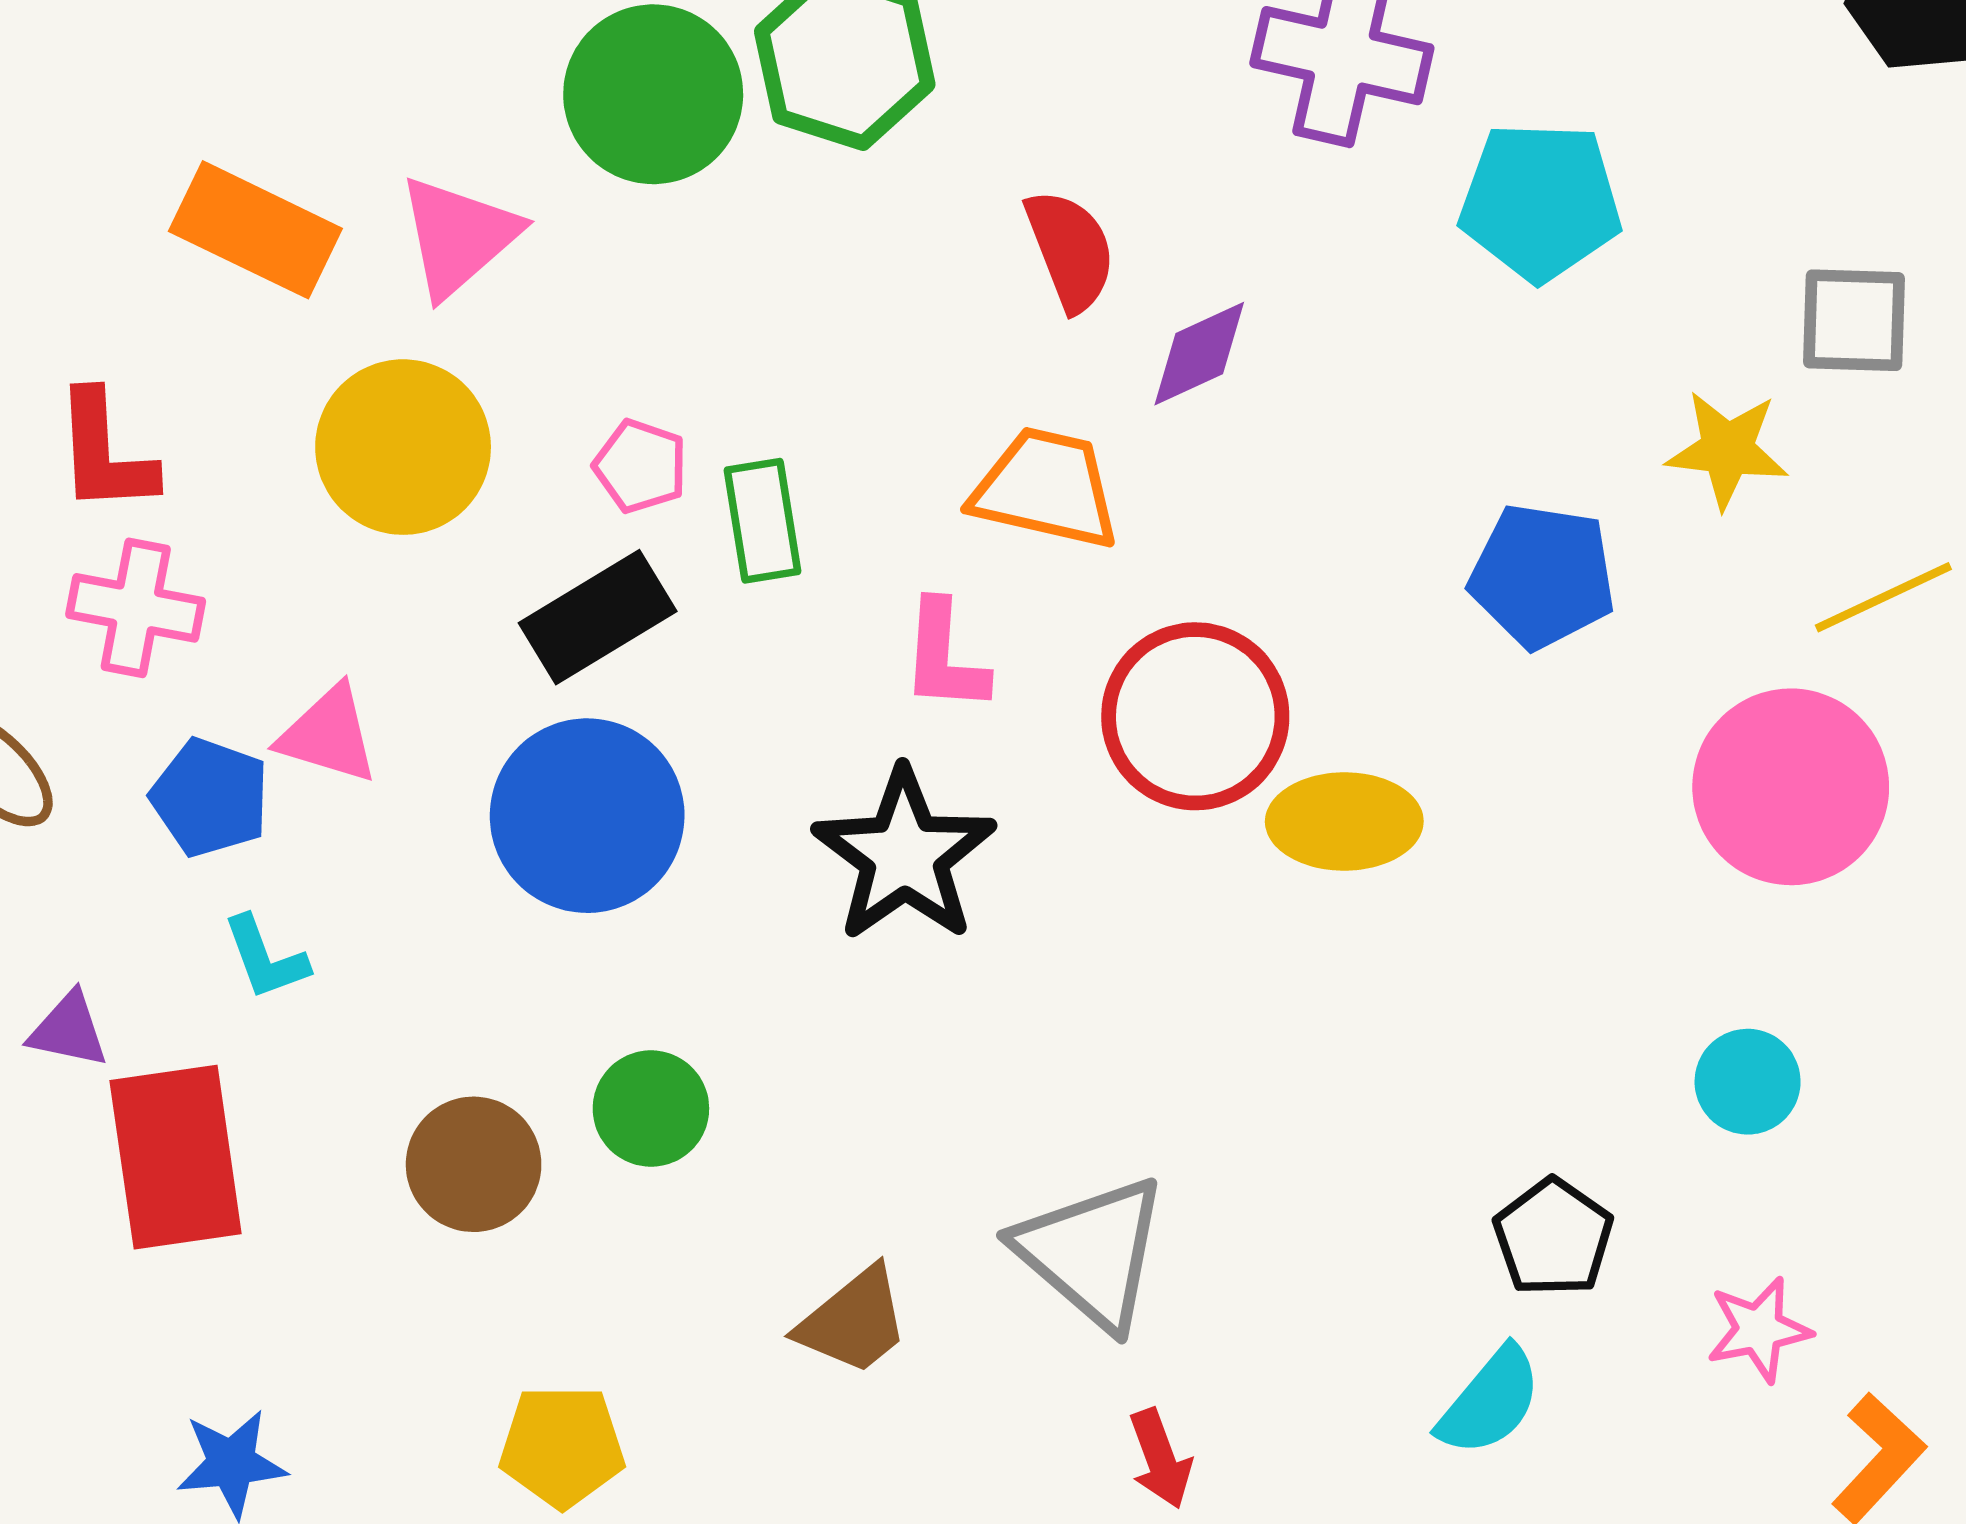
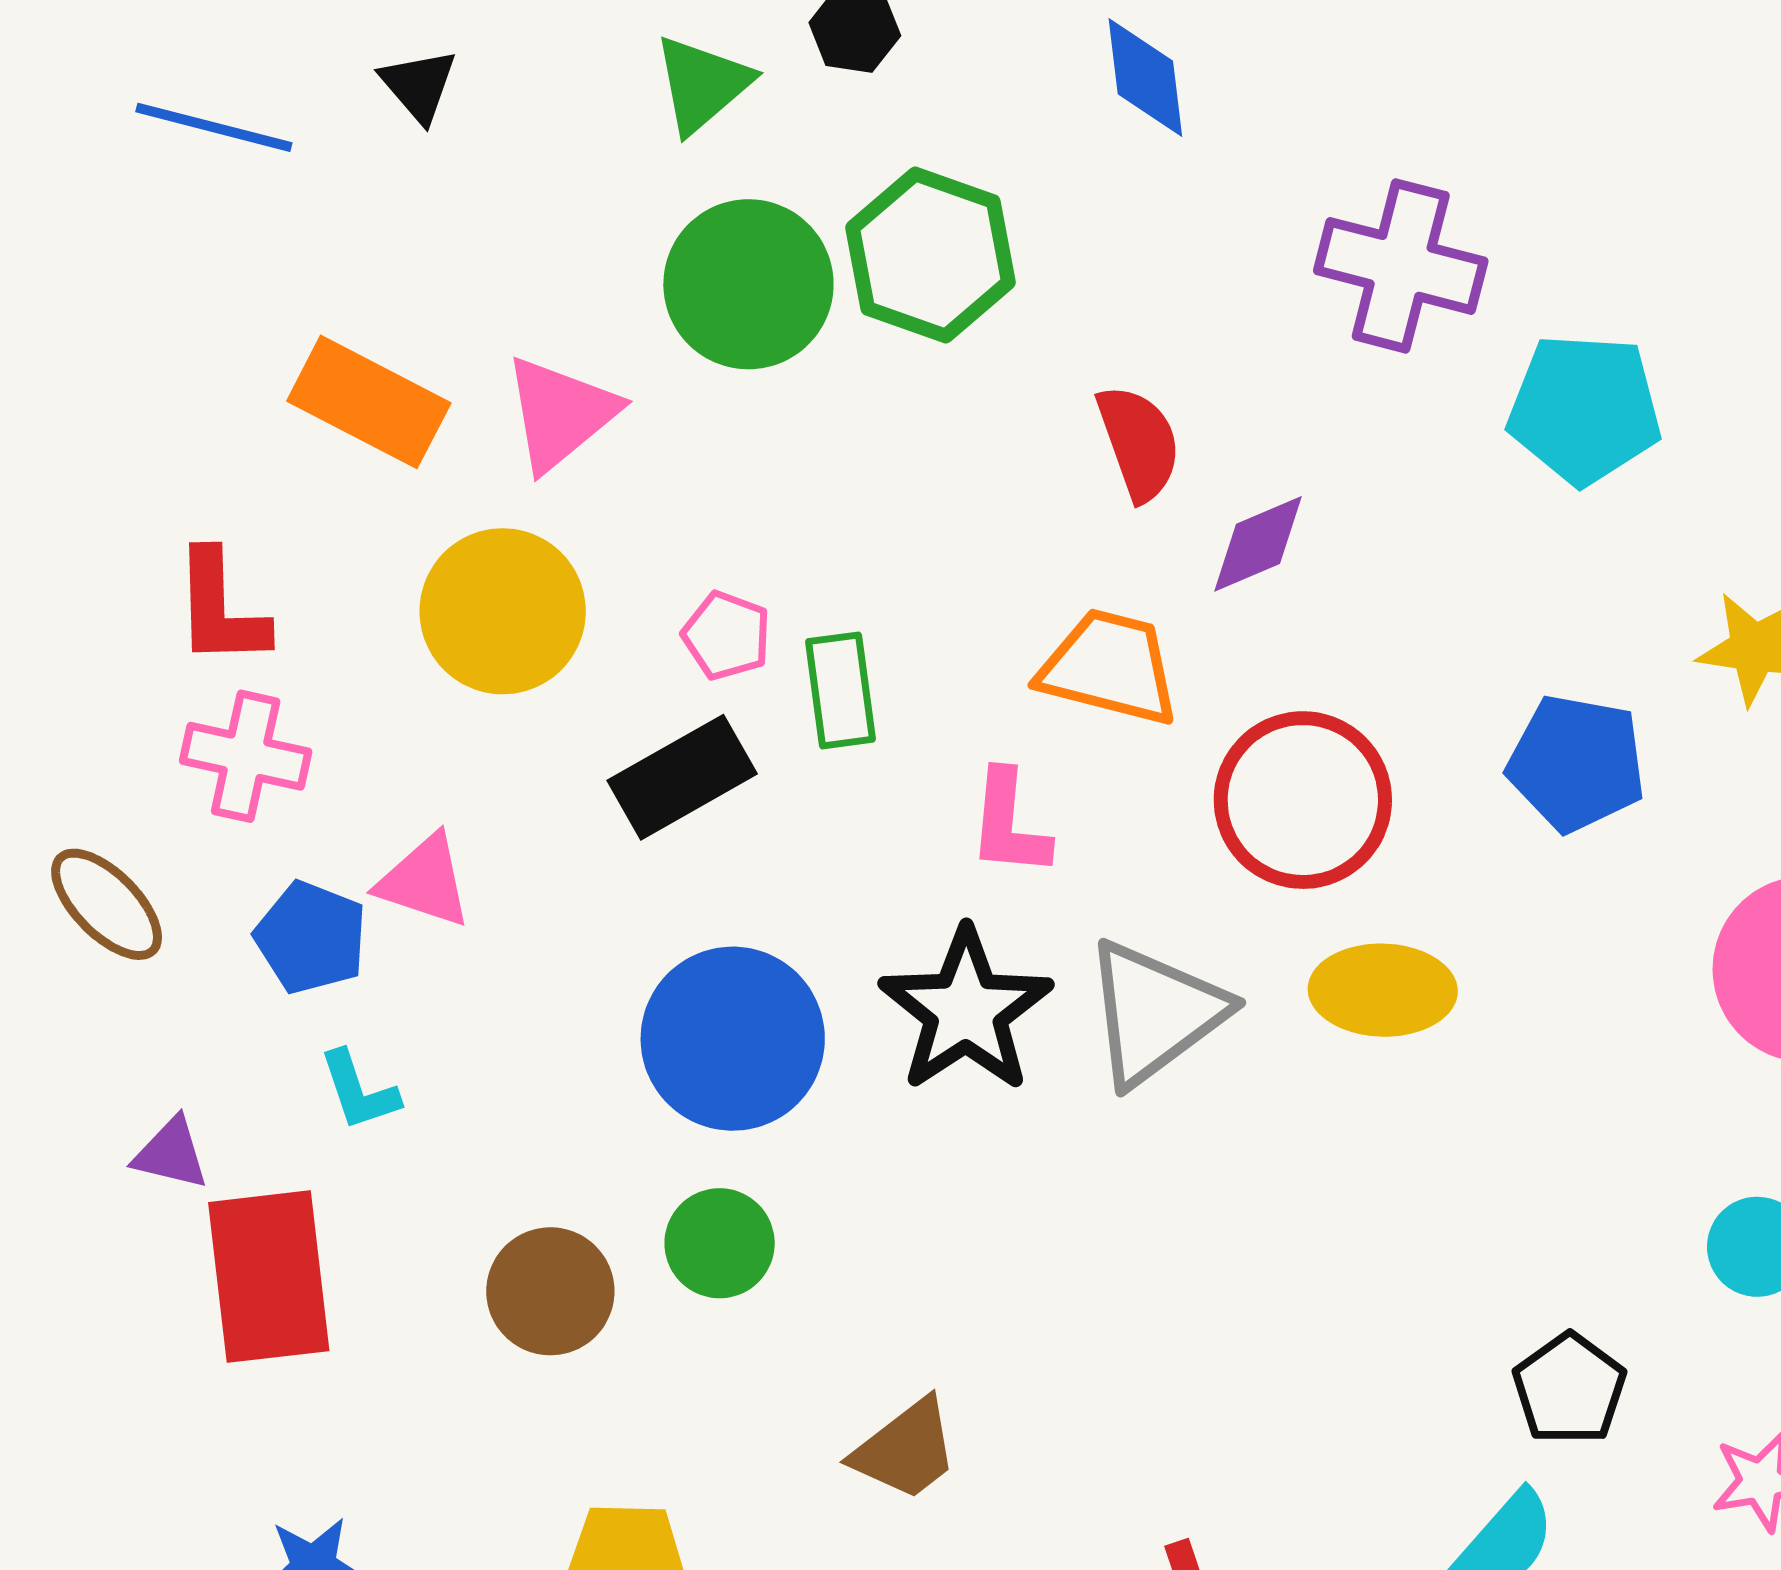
red circle: (1195, 716) -> (1303, 800), moved
blue circle: (587, 816) -> (733, 1039), moved
gray triangle: (1092, 1252) -> (1155, 1013), moved, turned 41

